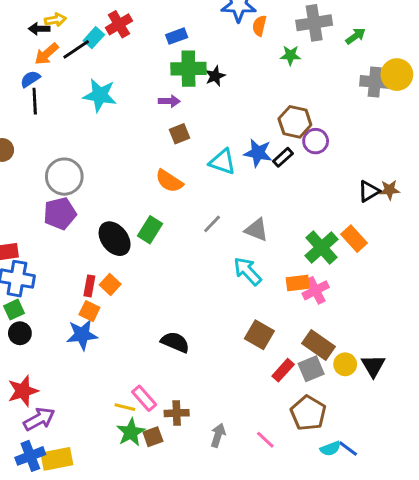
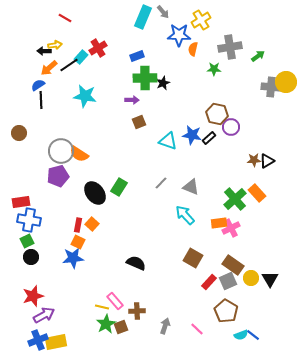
orange semicircle: (169, 181) -> (79, 154), moved
brown star: (389, 190) -> (254, 160), moved

